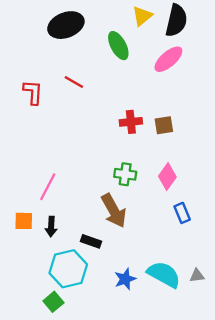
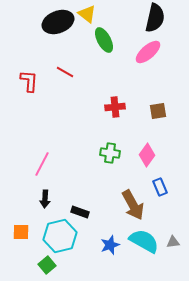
yellow triangle: (142, 16) -> (87, 14), moved, turned -42
brown square: (164, 125) -> (158, 111), moved
brown arrow: (114, 211) -> (133, 205), moved
orange square: (24, 221) -> (21, 232), moved

